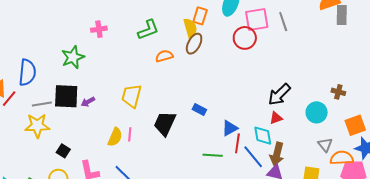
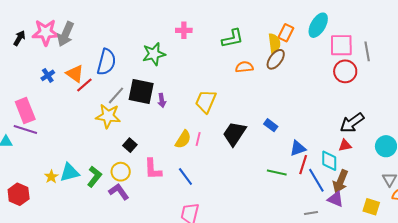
red circle: (245, 38) -> (345, 71), moved
purple arrow: (88, 102) -> (162, 100), turned -80
gray line: (42, 104) -> (116, 95), turned -48

